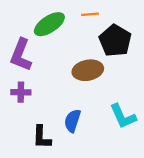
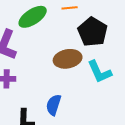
cyan L-shape: (123, 116) -> (100, 72), moved

